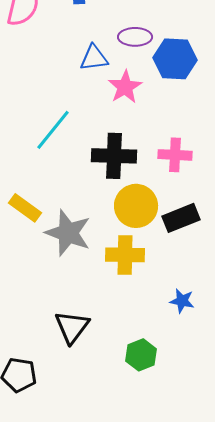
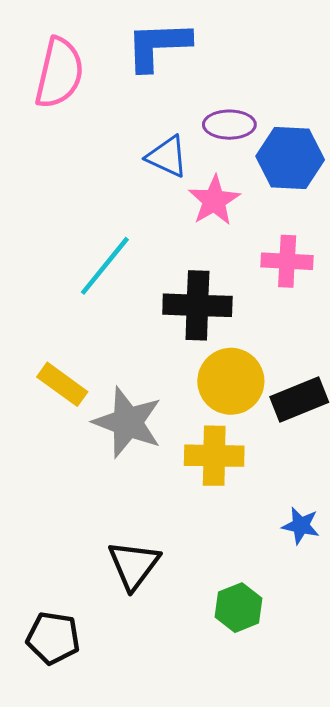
blue triangle: (94, 58) -> (167, 156), turned 32
pink cross: (175, 155) -> (287, 261), moved

